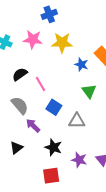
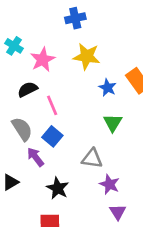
pink star: (33, 39) -> (43, 60), moved, turned 30
blue square: (54, 107) -> (52, 136), moved
purple star: (79, 160) -> (109, 184), moved

